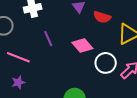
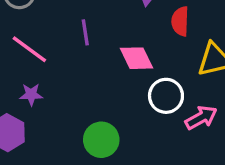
red semicircle: (102, 17) -> (180, 21), turned 60
purple star: (18, 82) -> (31, 95), moved

